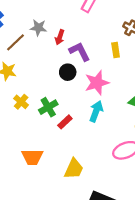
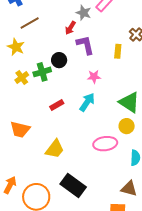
gray star: (38, 28) -> (84, 13), moved
black circle: (68, 72) -> (59, 60), moved
pink star: (97, 83) -> (94, 77), size x0.6
green cross: (48, 107) -> (42, 72), moved

